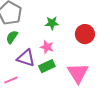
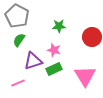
purple triangle: (26, 58) -> (33, 61), turned -36

